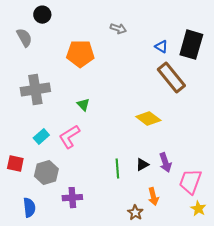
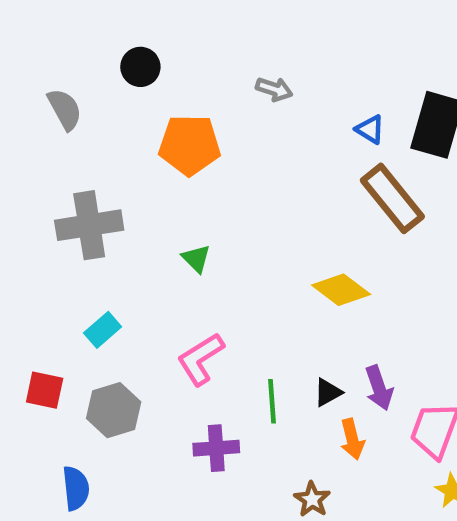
black circle: (42, 15) -> (140, 67), moved
pink L-shape: (69, 137) -> (201, 359), moved
orange arrow: (153, 197) -> (352, 439), moved
purple cross: (72, 198) -> (216, 448), moved

